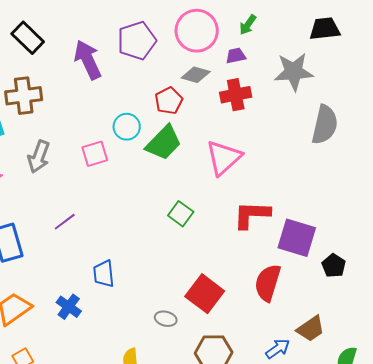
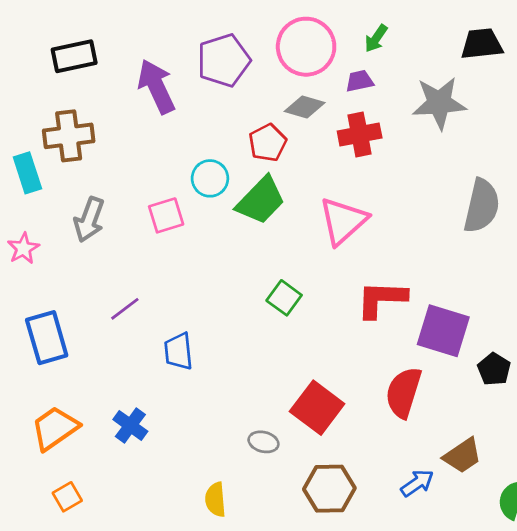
black rectangle: (28, 38) -> (74, 56), turned -56
gray semicircle: (325, 125) -> (482, 206), moved
blue trapezoid: (104, 274) -> (178, 351), moved

